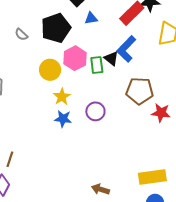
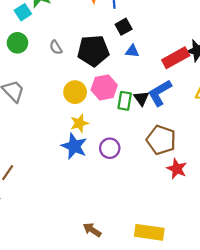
blue star: (63, 119) -> (74, 146), size x1.4

